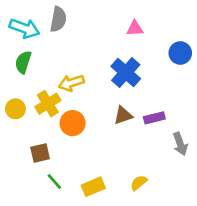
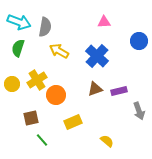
gray semicircle: (58, 19) -> (45, 27), moved
yellow arrow: (71, 83) -> (59, 51), moved, turned 48
yellow semicircle: (139, 183) -> (107, 141), turned 80
yellow rectangle: (93, 187) -> (73, 122), moved

